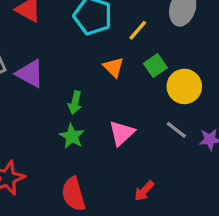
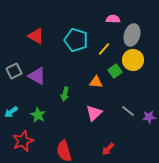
orange triangle: (114, 67) -> (96, 82), moved, turned -40
yellow circle: (184, 86) -> (133, 60), moved
green star: (72, 136) -> (38, 115), moved

